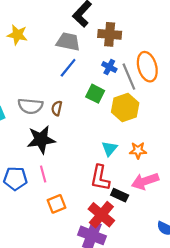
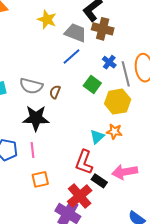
brown cross: (110, 34) -> (103, 29), moved
yellow star: (17, 35) -> (47, 20), moved
orange star: (138, 150) -> (114, 131), moved

